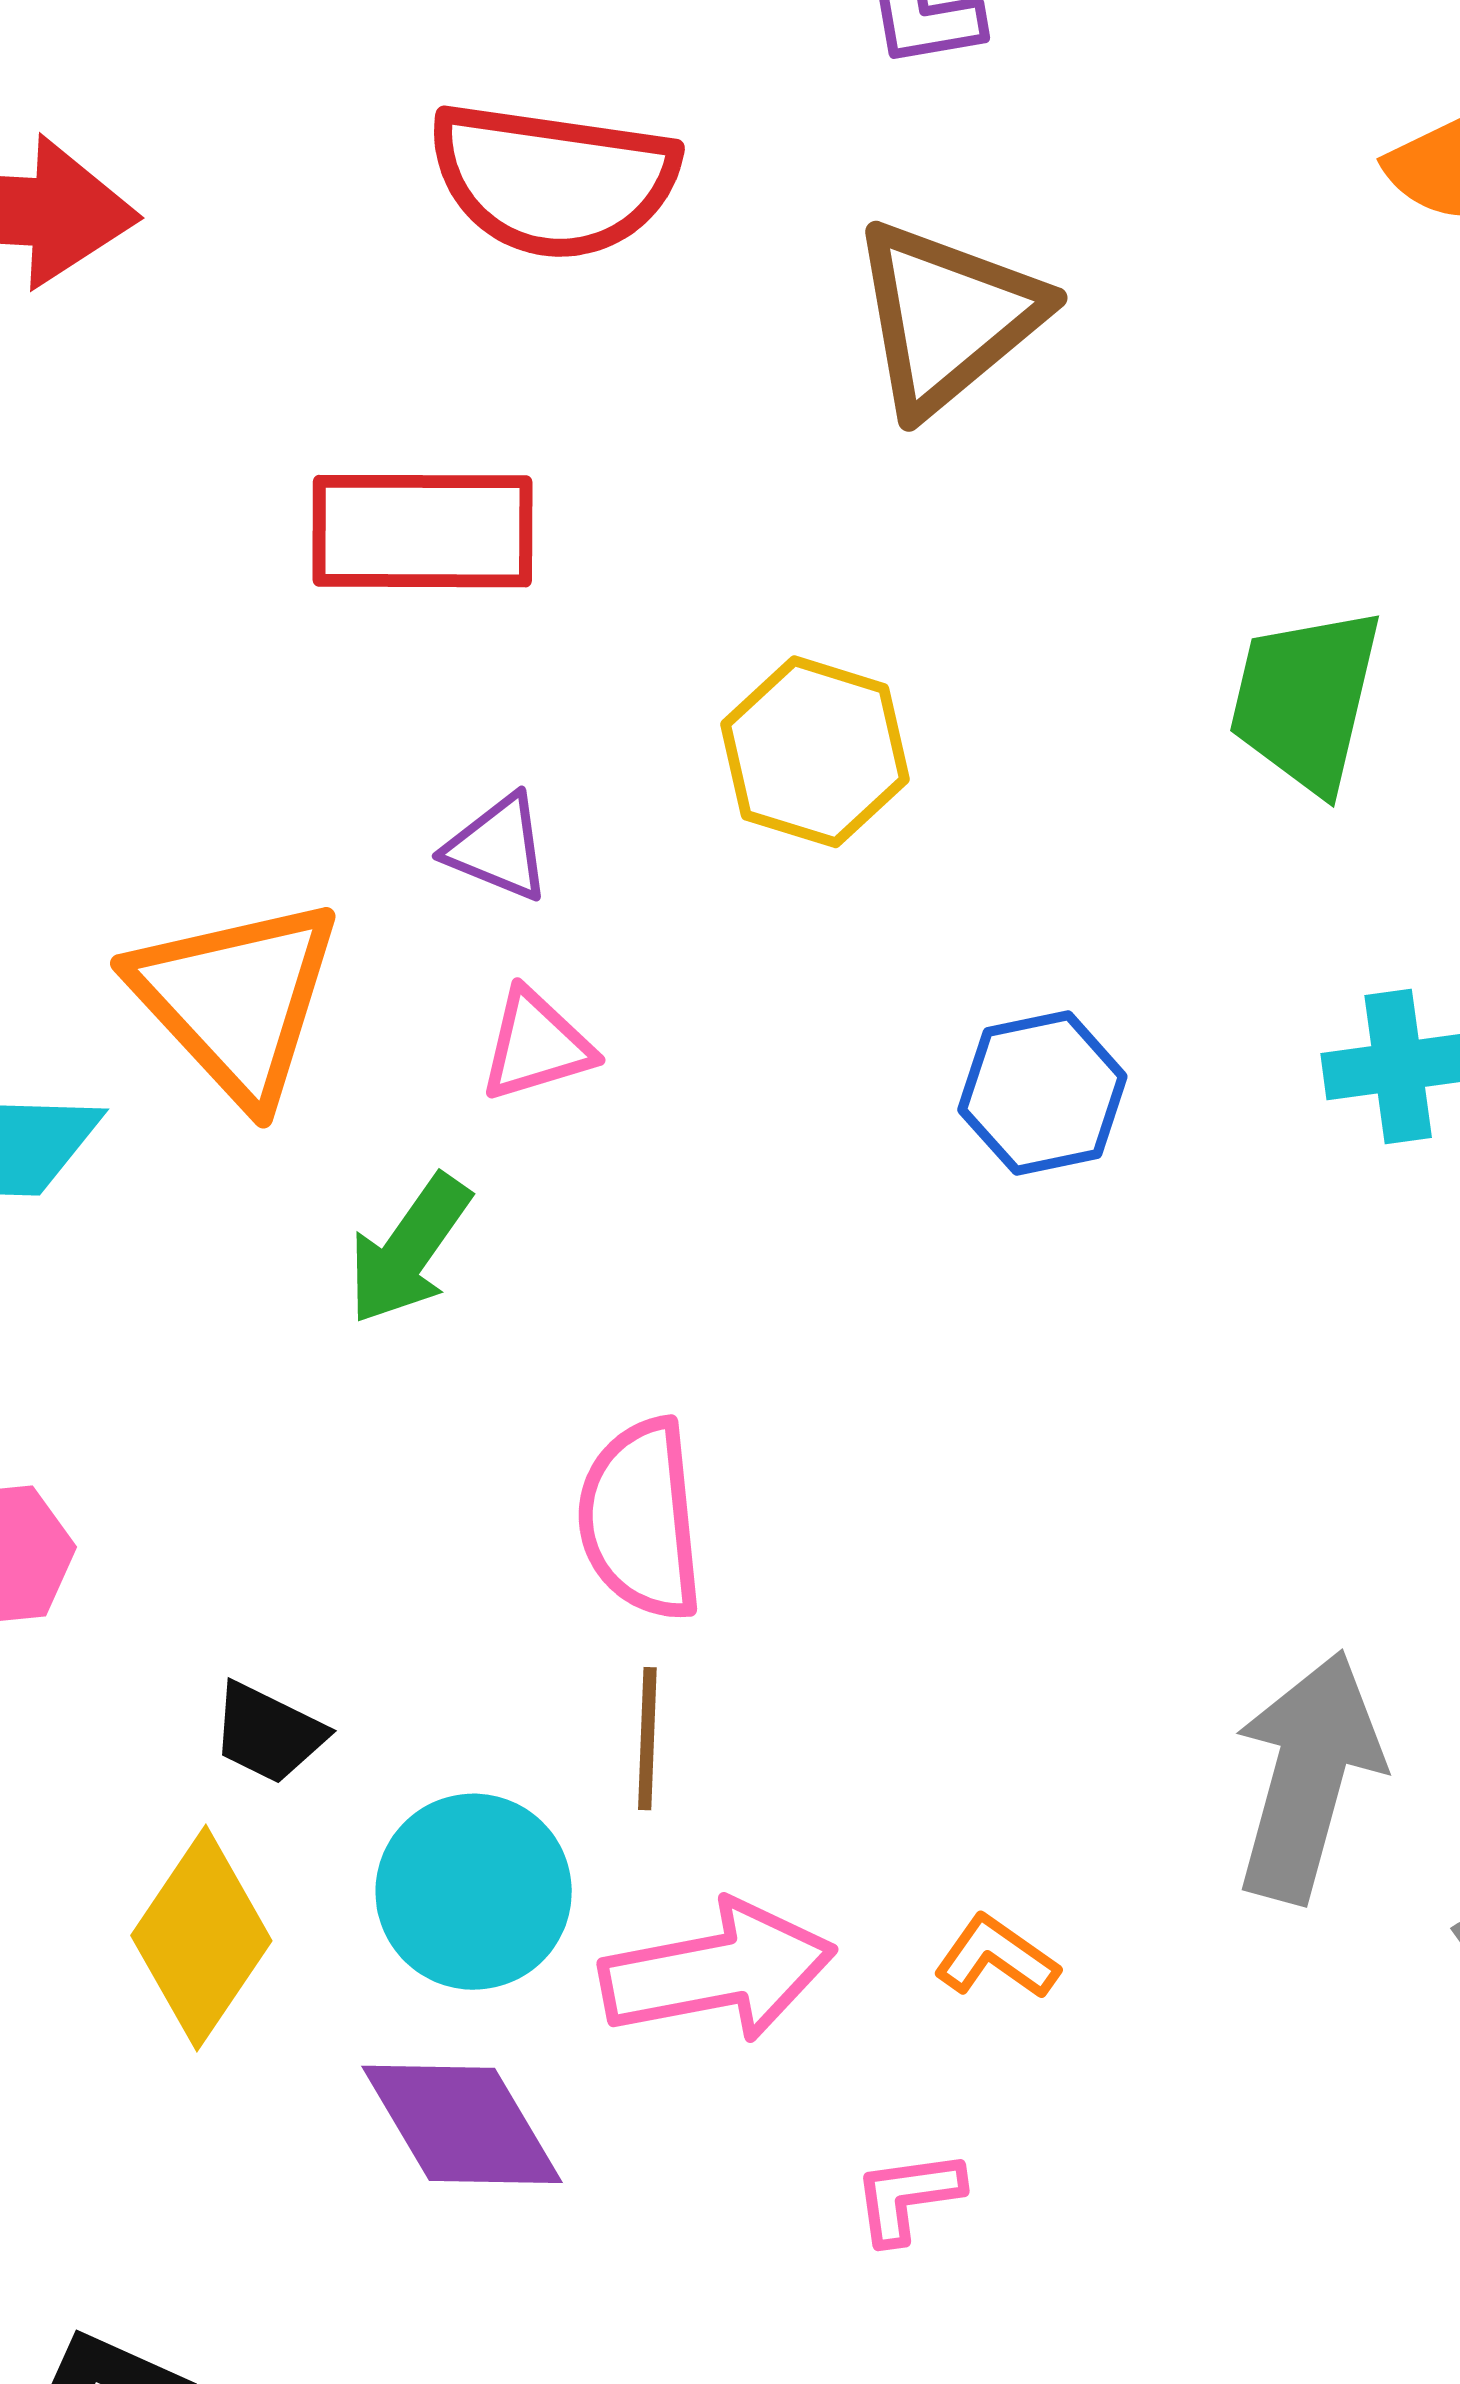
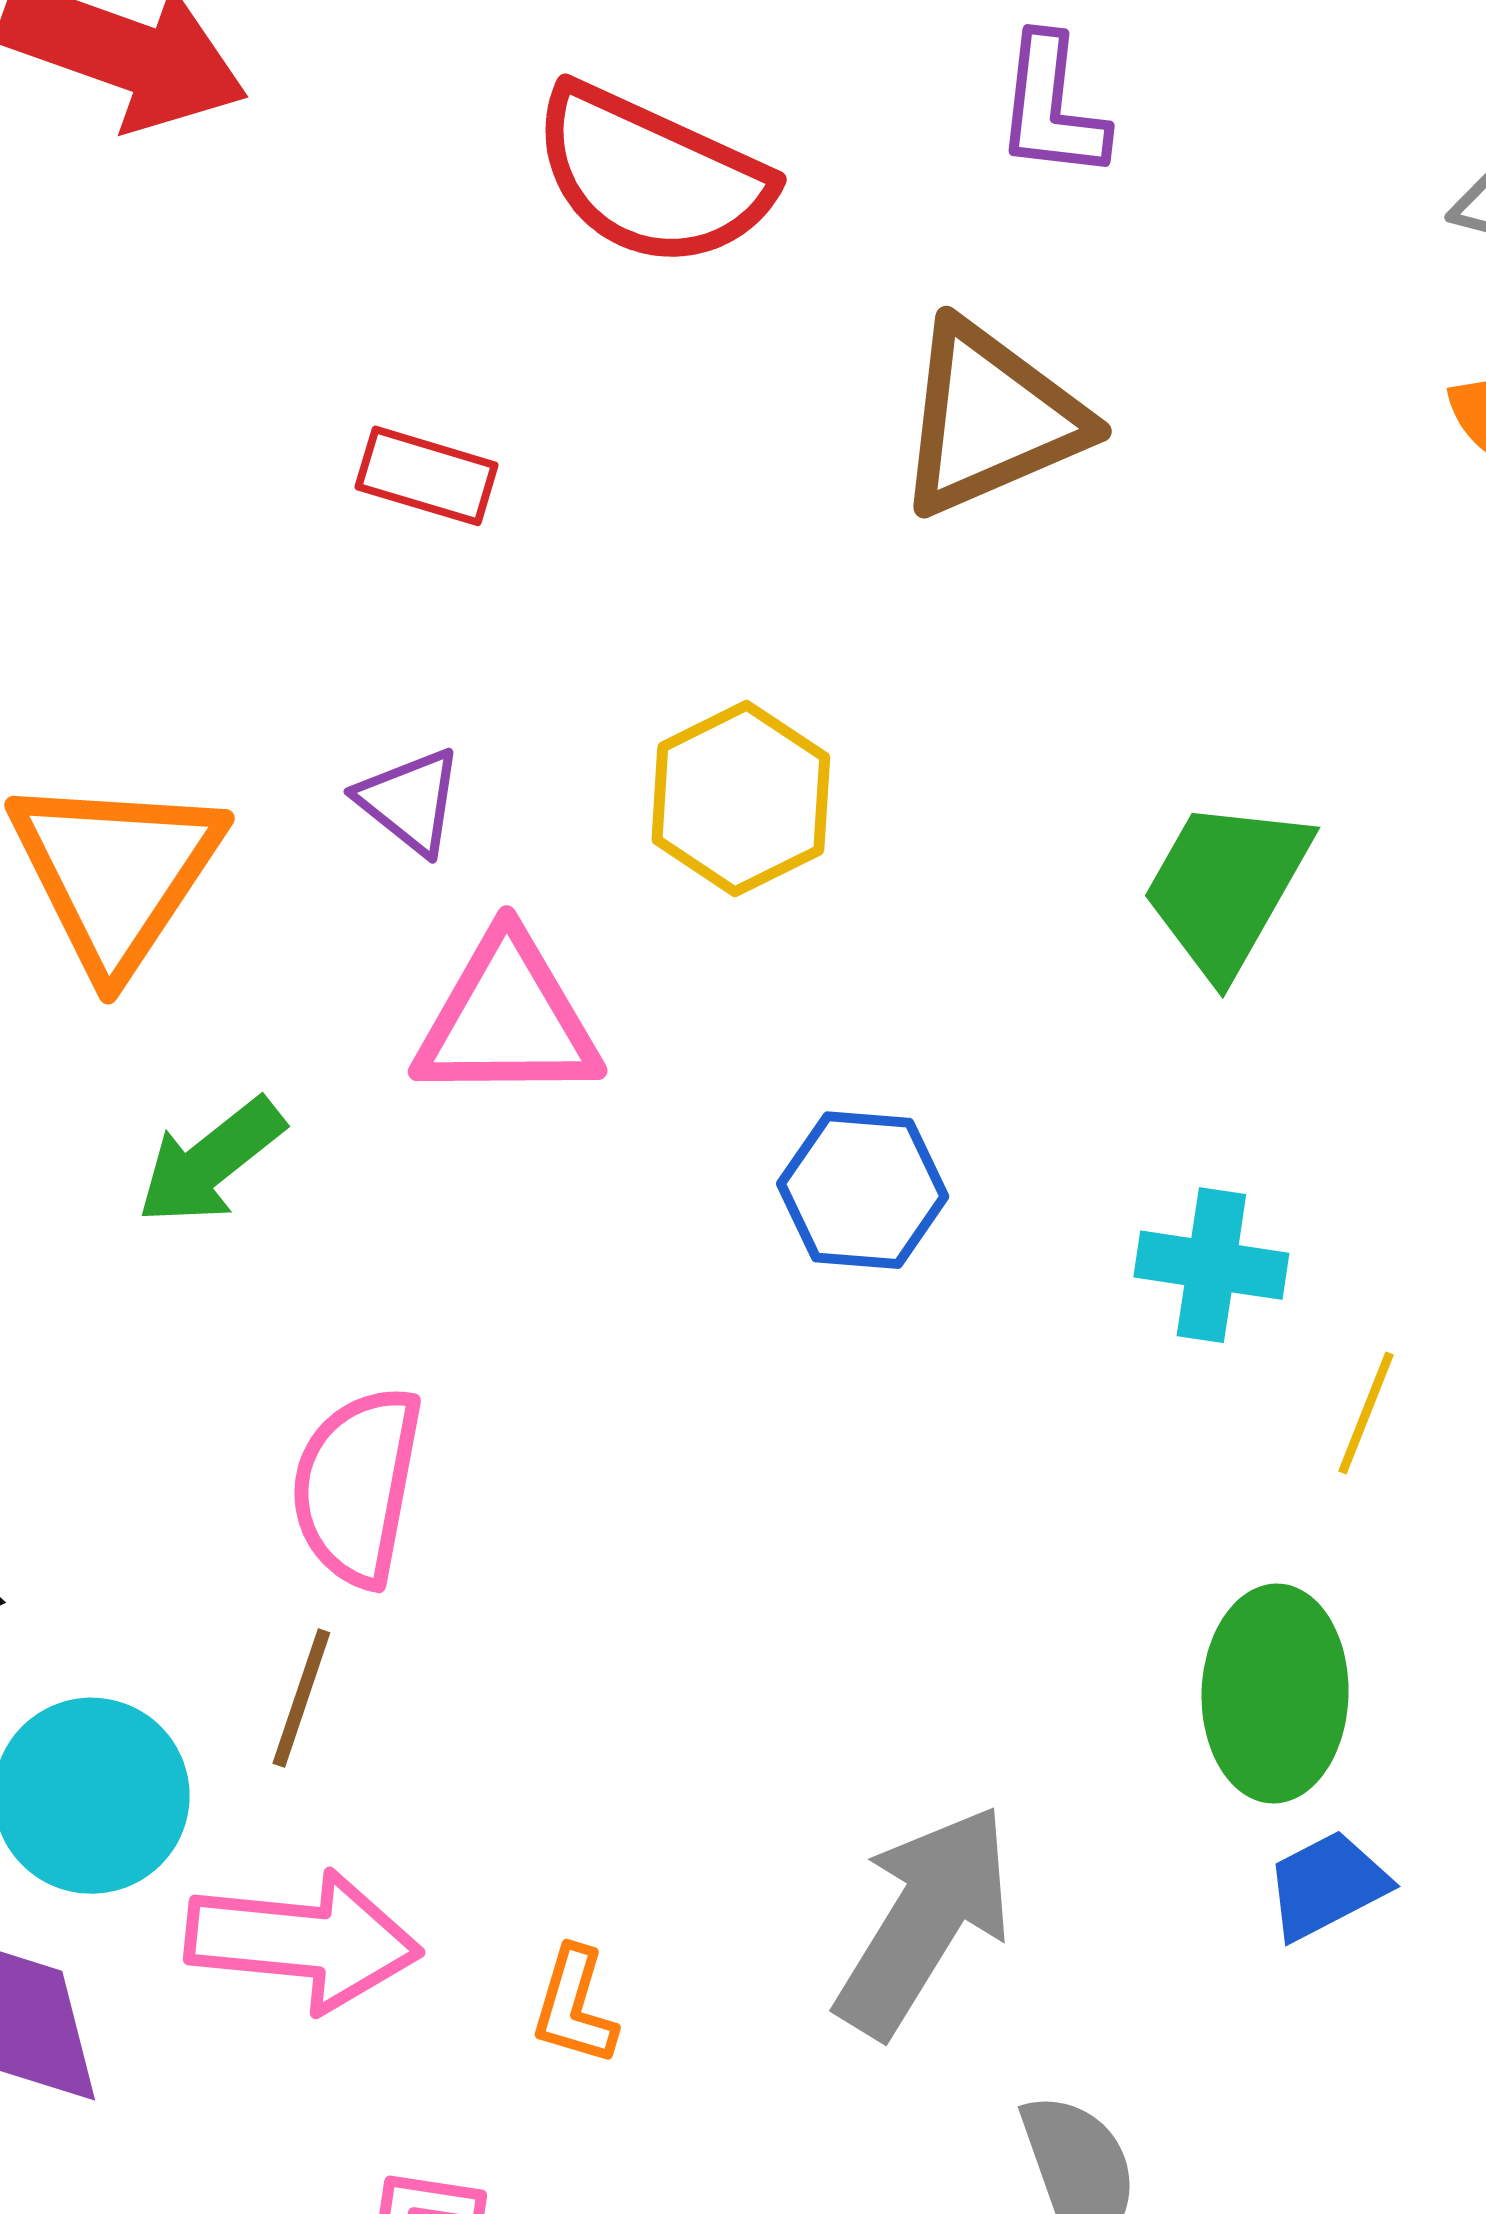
red rectangle: (422, 531) -> (427, 476), size x0.6
pink triangle: (536, 1045) -> (507, 1019), moved, size x1.6
orange L-shape: (996, 1957) -> (574, 2006), turned -125

